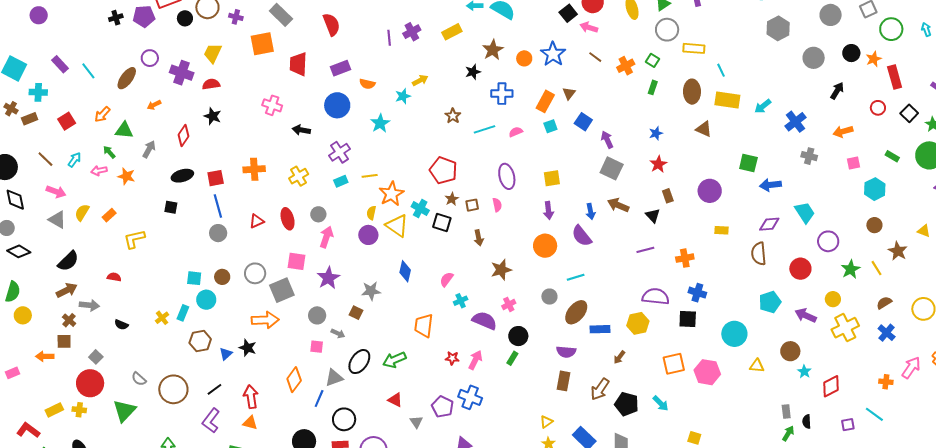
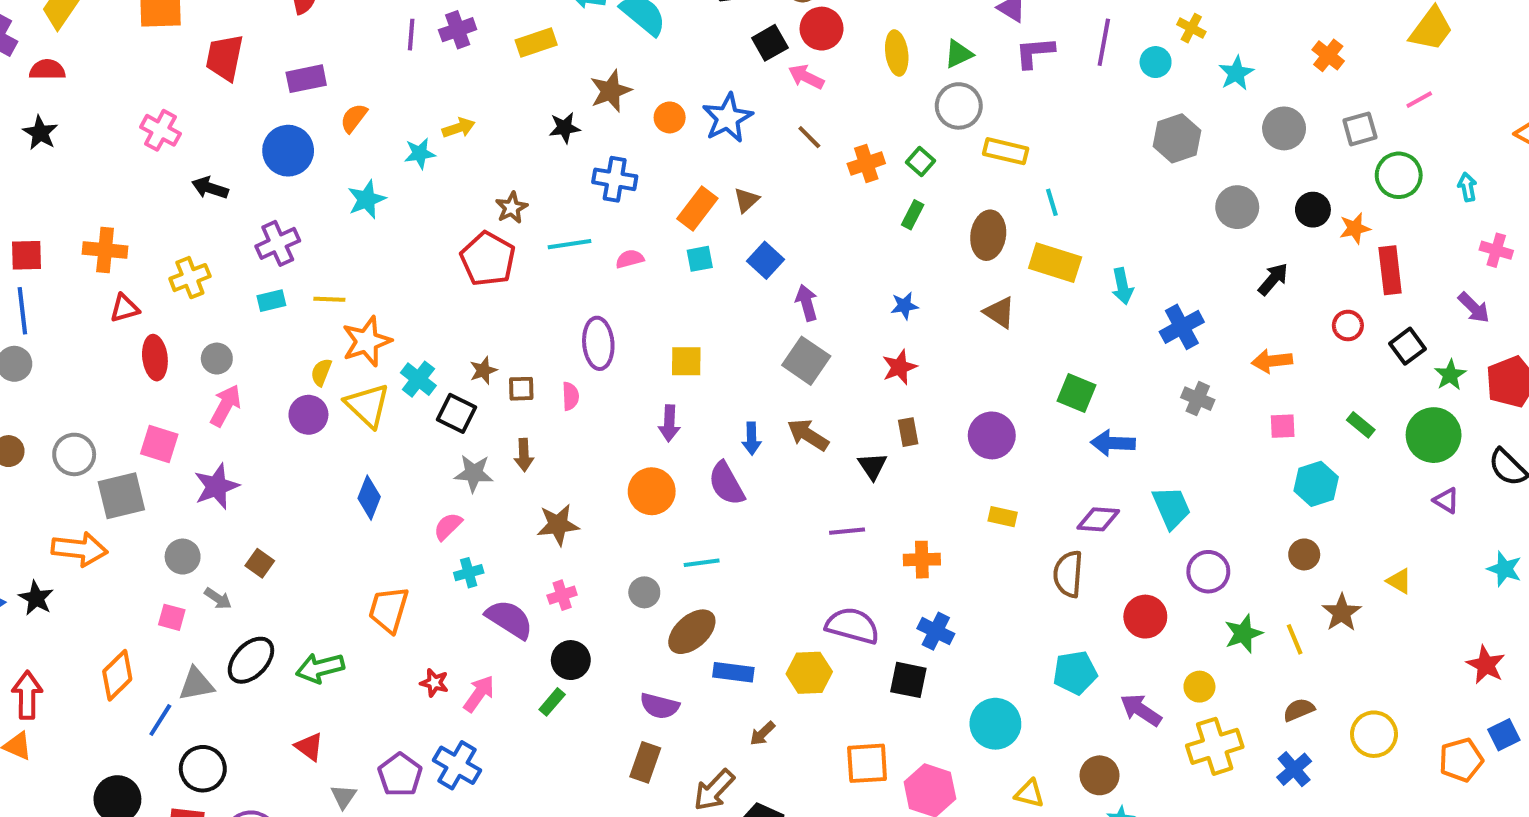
orange semicircle: (367, 84) -> (354, 118), turned 105
cyan arrow: (763, 106) -> (1122, 286), turned -72
red pentagon: (443, 170) -> (488, 259), moved
red triangle: (257, 221) -> (125, 308), moved
gray star: (371, 291) -> (474, 473), moved

